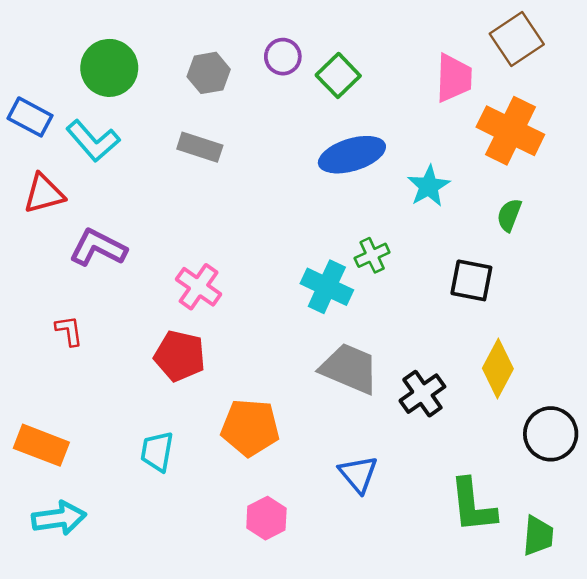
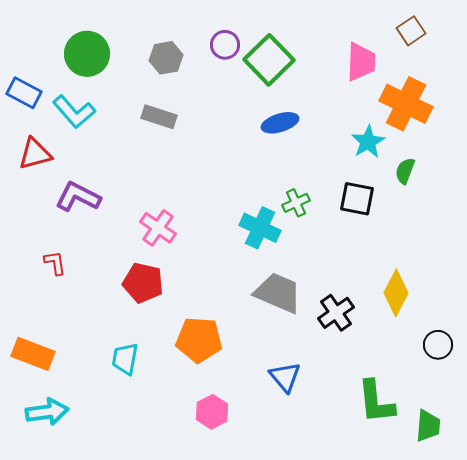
brown square: (517, 39) -> (411, 31), size x0.7
green square: (338, 75) -> (269, 60), size x1.4
blue ellipse: (352, 155) -> (280, 123), size x0.7
cyan star: (429, 186) -> (368, 142), moved
black square: (471, 280) -> (357, 199), moved
black circle: (551, 434) -> (438, 345), size x0.7

